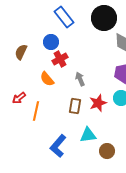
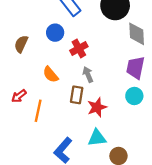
red cross: (60, 59) -> (79, 48), moved
red star: (98, 103) -> (97, 107), moved
brown rectangle: (75, 106) -> (77, 95), moved

